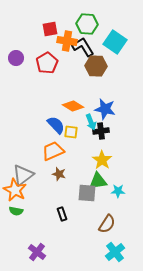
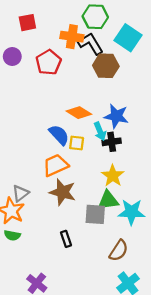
red square: (50, 29) -> (27, 23), moved
brown star: (59, 174) -> (63, 192), size x1.6
gray triangle: (23, 175) -> (20, 193), size x0.7
cyan star: (118, 191) -> (131, 212), size x1.6

